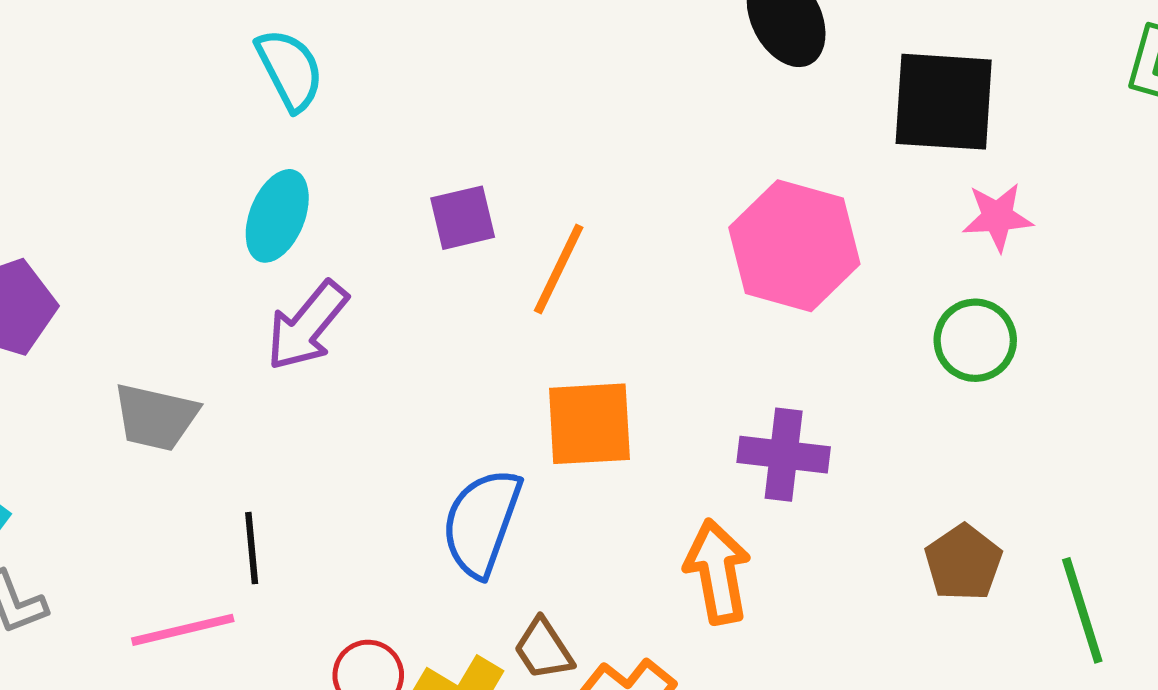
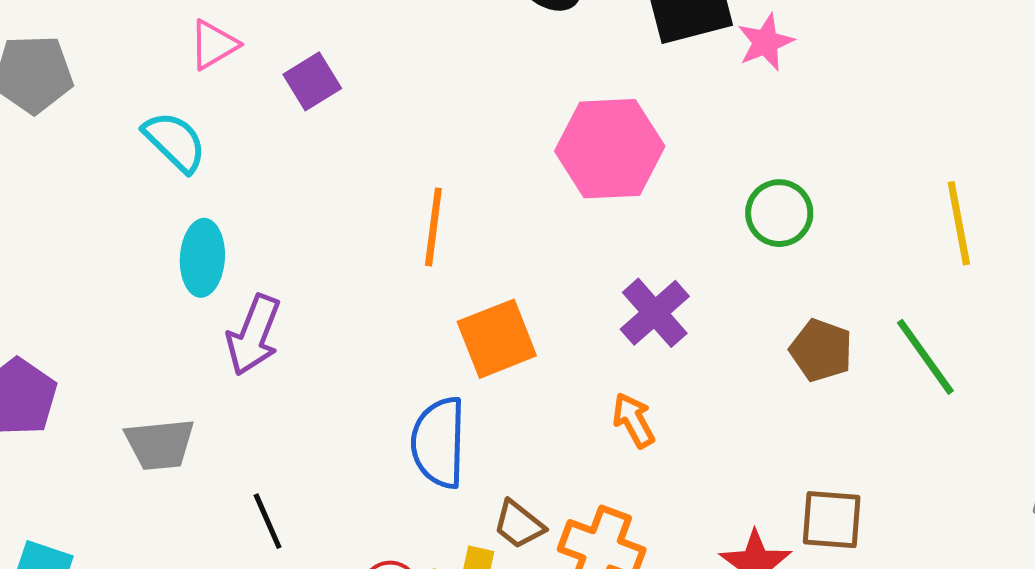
pink star: (998, 217) -> (766, 42), moved
purple square: (463, 218) -> (312, 81), moved
green circle: (975, 340) -> (779, 213), moved
purple cross: (784, 455) -> (655, 313), turned -30
orange arrow: (718, 572) -> (634, 420), size x0.7

